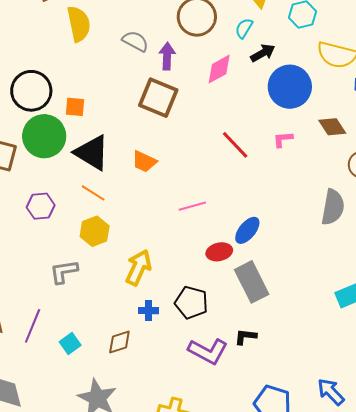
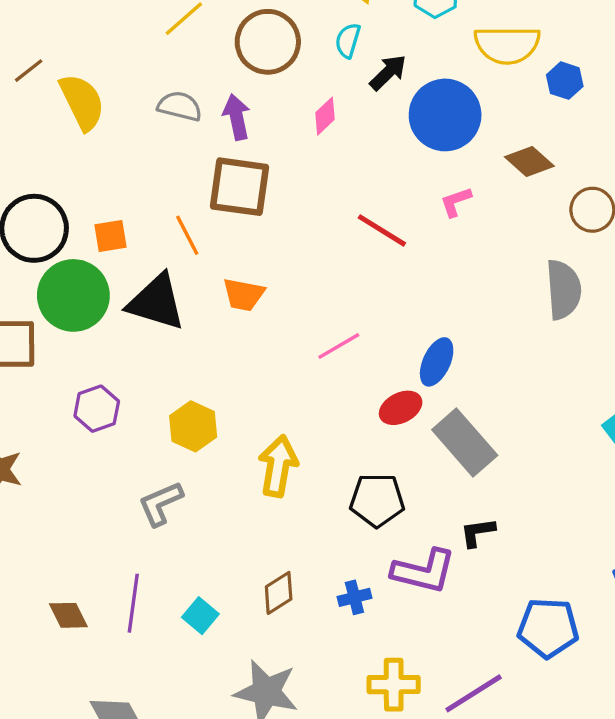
pink diamond: (219, 69) -> (325, 116), size x0.7
orange line: (93, 193) -> (187, 235), moved, turned 45
blue cross: (149, 311) -> (354, 597), moved

